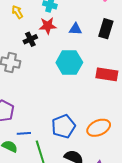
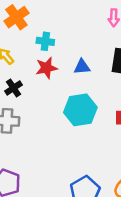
black cross: (30, 39) -> (13, 88), moved

